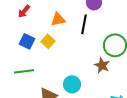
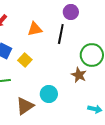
yellow square: (48, 41) -> (25, 60), moved

